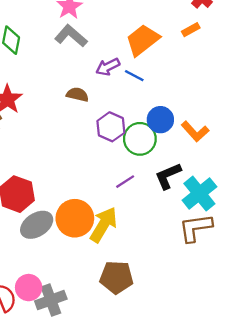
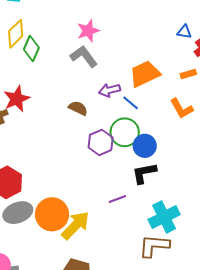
orange L-shape: (195, 131) -> (181, 108), moved
green circle: (140, 139) -> (125, 132), moved
black L-shape: (168, 176) -> (144, 173), moved
purple line: (125, 182) -> (117, 199), moved

